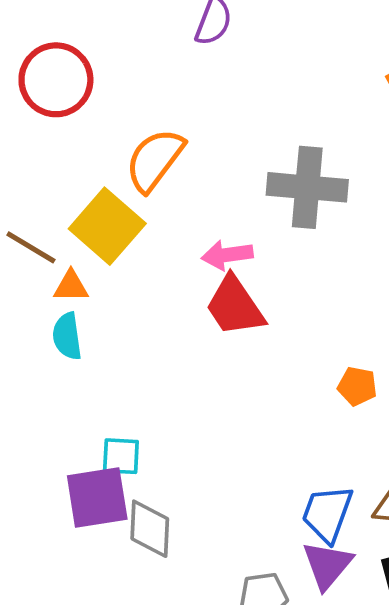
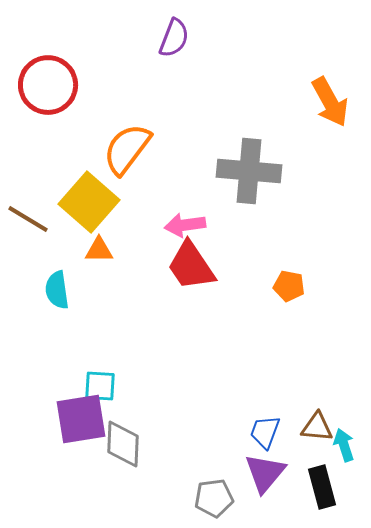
orange triangle: (71, 286) -> (99, 250), moved
orange pentagon: (357, 386) -> (289, 286), moved
blue trapezoid: (327, 514) -> (265, 432), size x0.7

